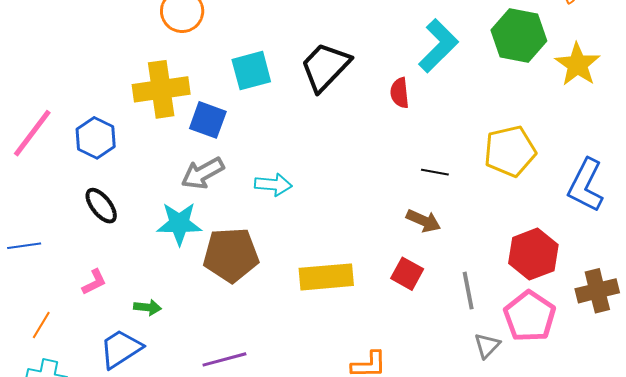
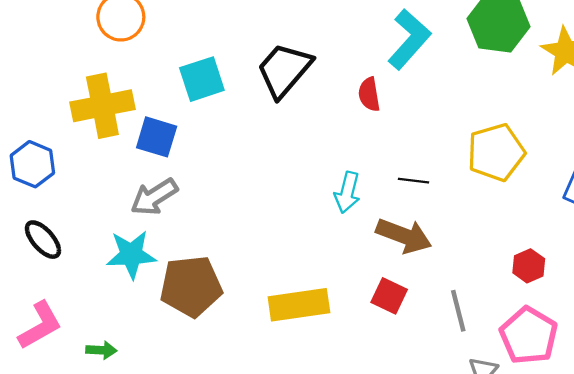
cyan arrow: (273, 185) -> (347, 192), moved, turned 102
brown arrow: (423, 221) -> (404, 236), size x1.4
red hexagon: (533, 254) -> (529, 266), size x0.6
pink L-shape: (94, 282) -> (40, 325), size x1.6

